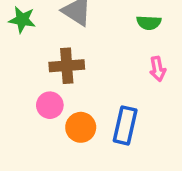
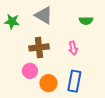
pink arrow: (158, 69) -> (73, 48), moved

